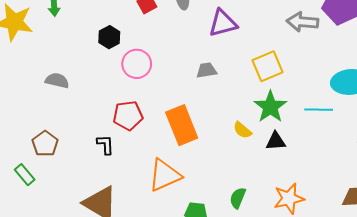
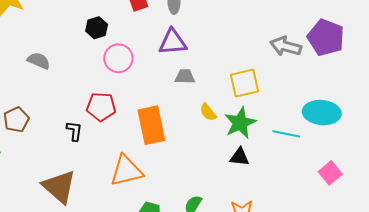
purple triangle: (223, 23) -> (172, 42), moved
yellow semicircle: (242, 130) -> (208, 112), moved

